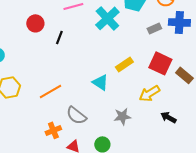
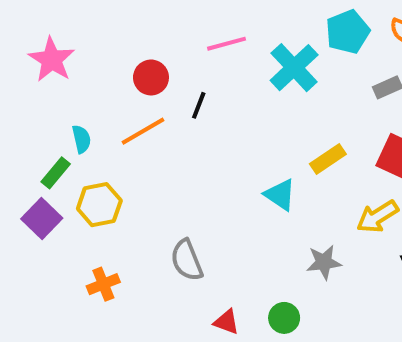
orange line: (50, 91) -> (143, 131), moved
gray semicircle: (76, 115) -> (187, 260), moved, turned 30
orange cross: (53, 130) -> (103, 284), moved

